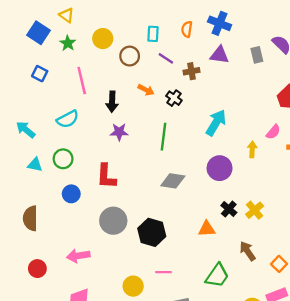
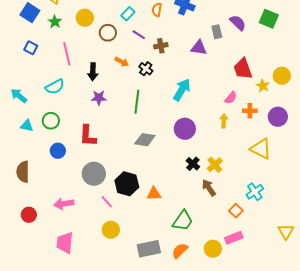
cyan rectangle: (153, 34) -> (128, 14), turned 40
purple triangle: (220, 55) -> (199, 48), moved
yellow arrow: (252, 149) -> (224, 121), moved
orange triangle: (207, 229) -> (154, 194), moved
brown arrow: (248, 251) -> (209, 188), moved
pink line: (163, 272) -> (107, 202), moved, turned 48

